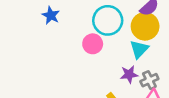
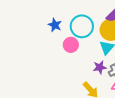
blue star: (51, 15) -> (55, 25), moved

